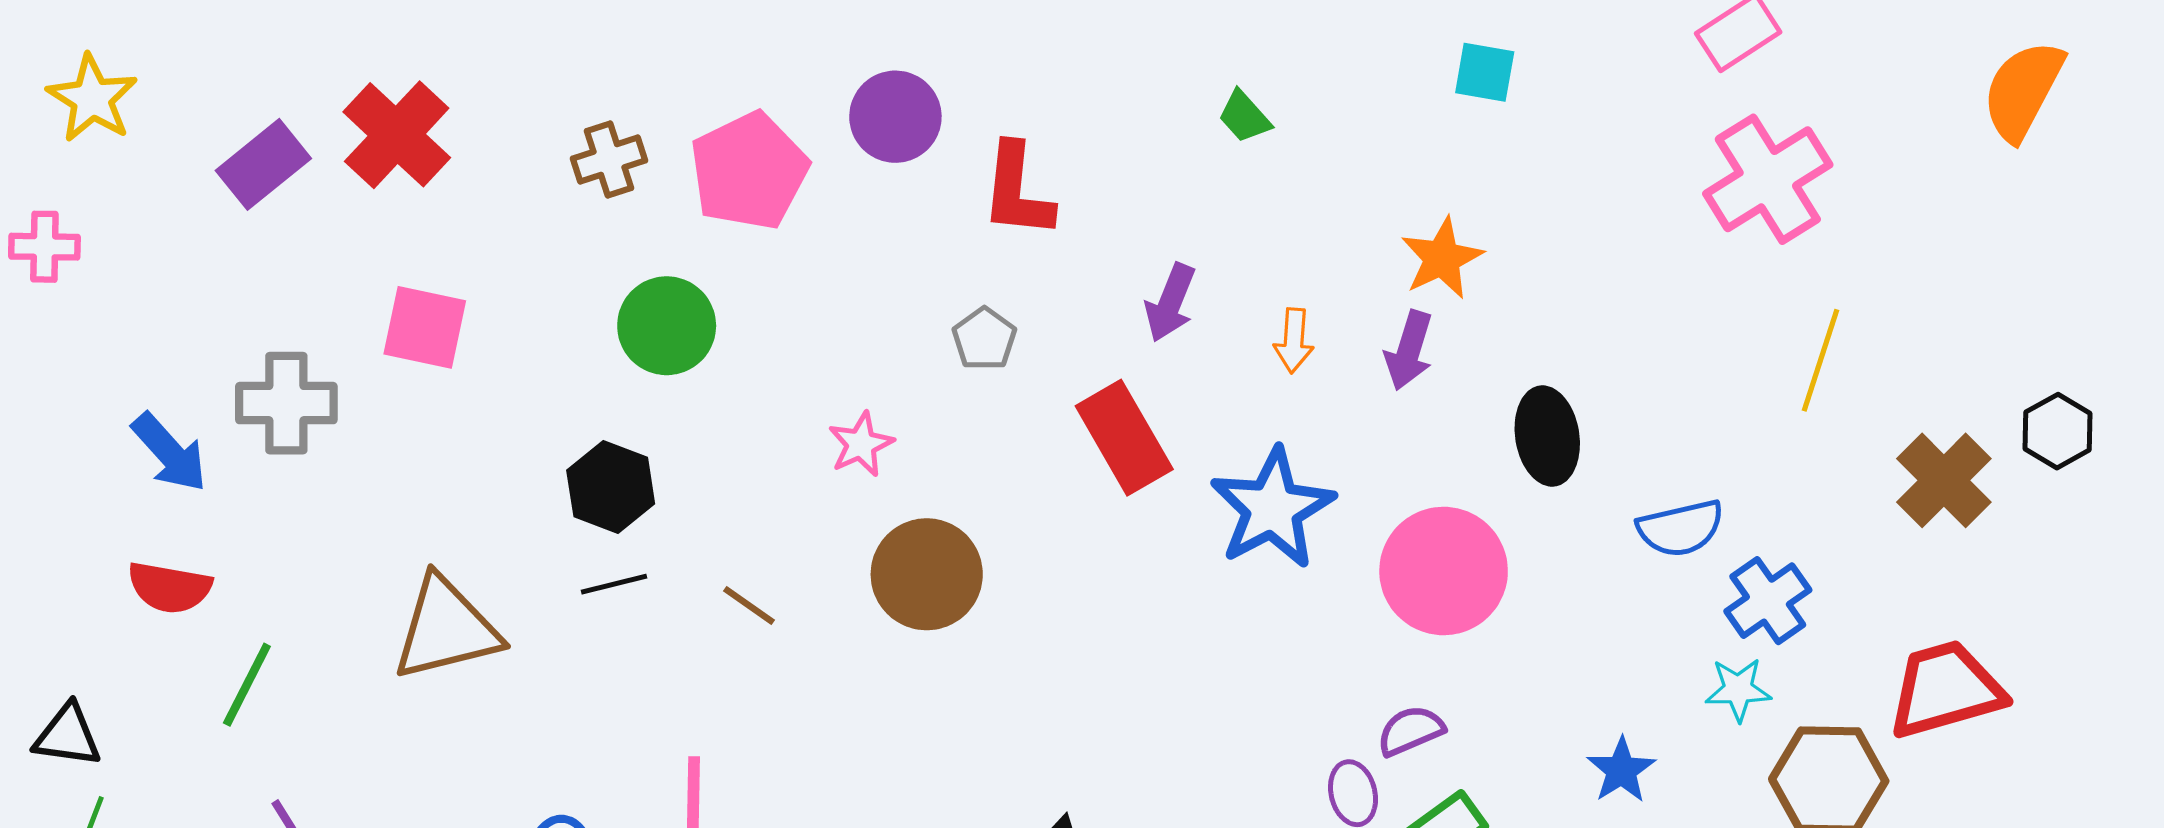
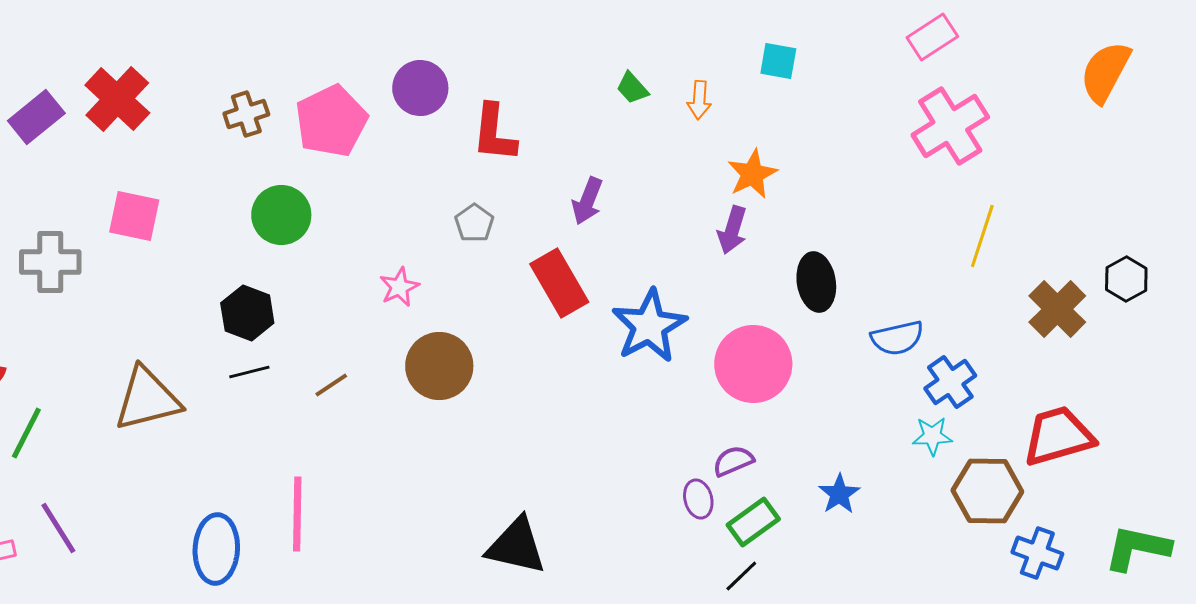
orange arrow: (1294, 341) -> (699, 100), moved
brown line: (749, 606) -> (331, 385), turned -69
blue star: (1621, 770) -> (839, 494), moved

